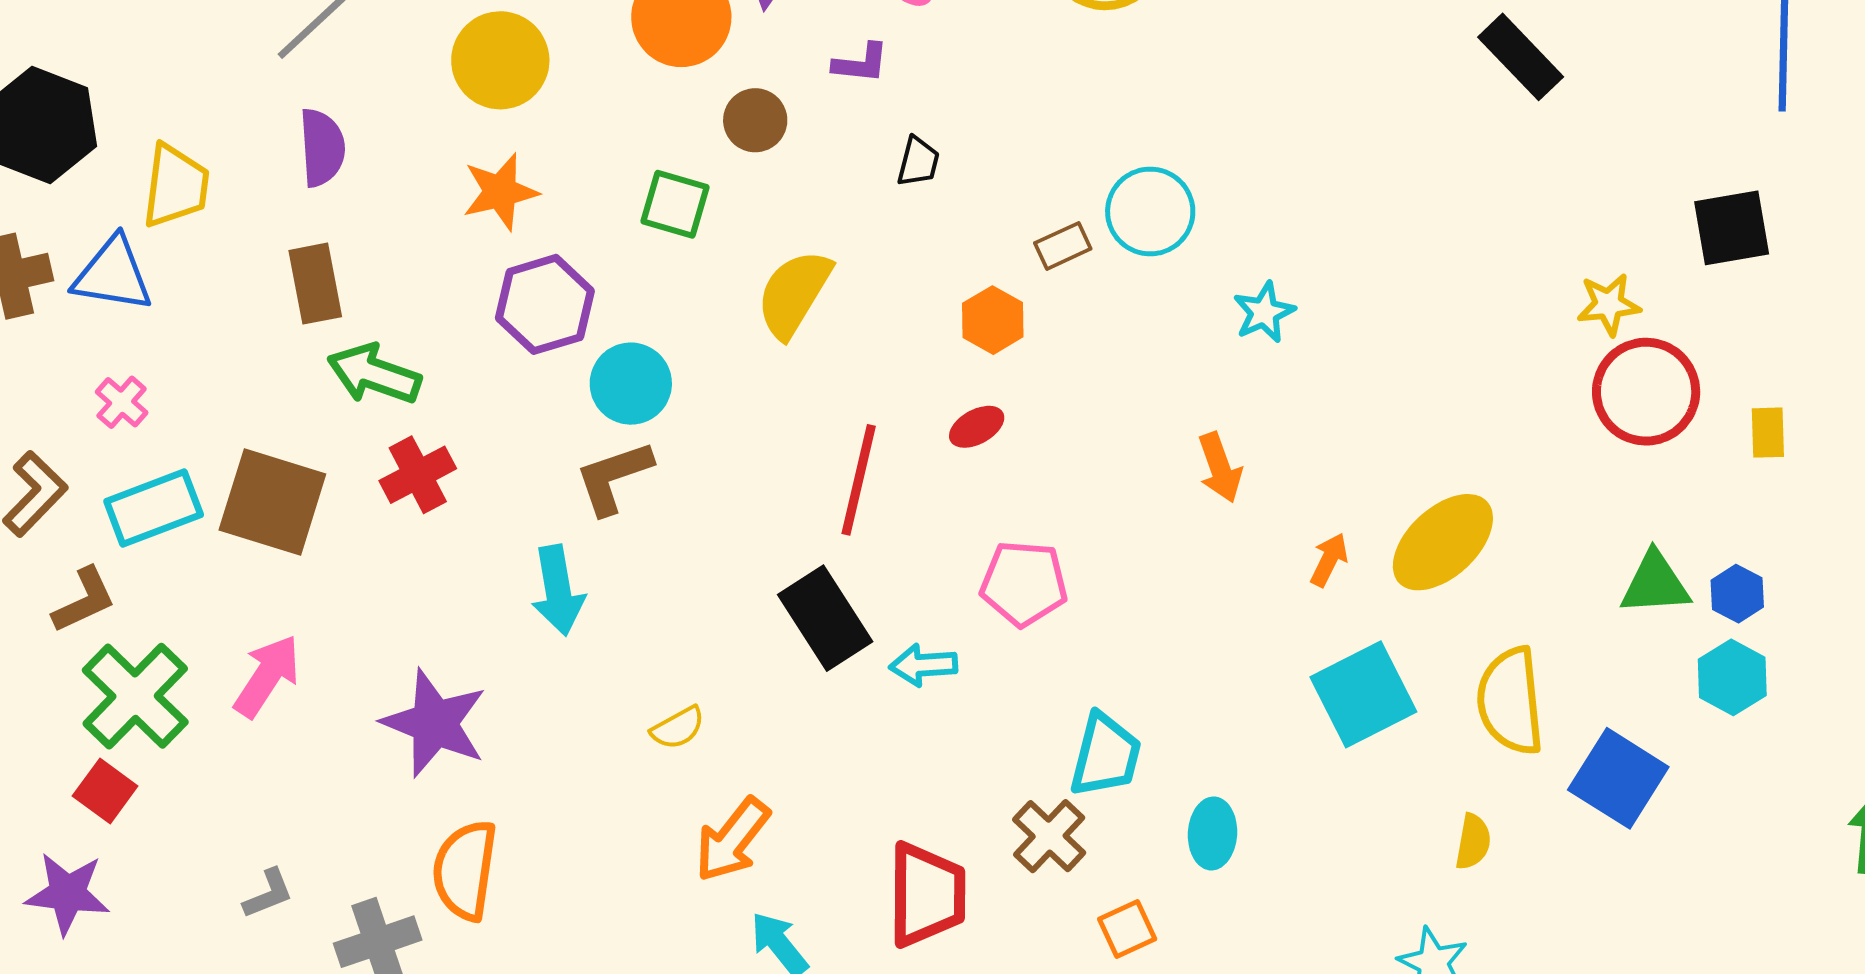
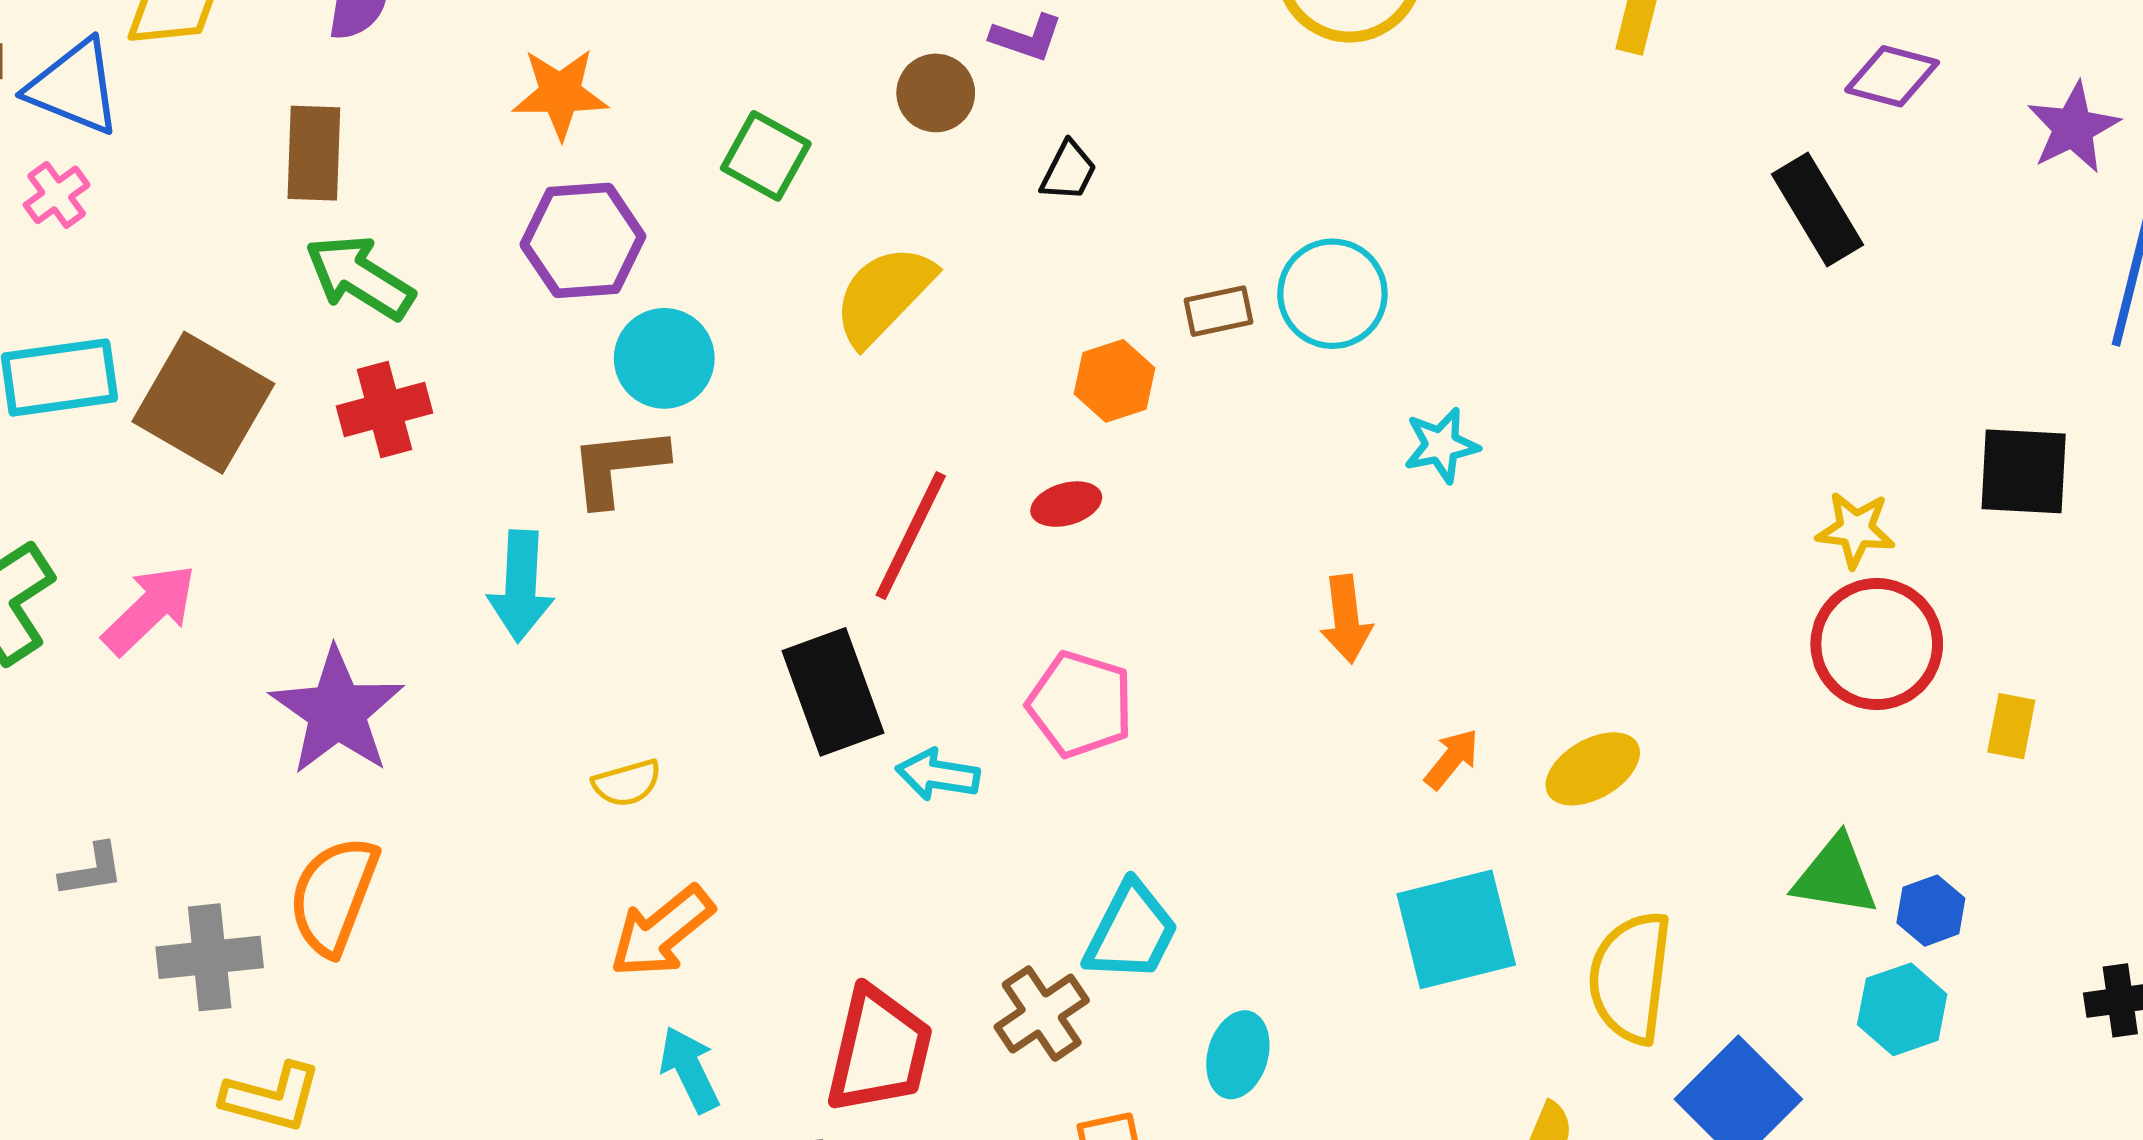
brown circle: (755, 120) -> (936, 93), moved
pink cross: (122, 402) -> (57, 195), moved
yellow ellipse: (1443, 542) -> (1593, 769), size x0.7

